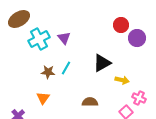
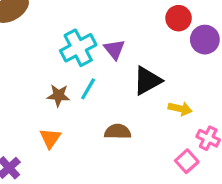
purple triangle: (64, 38) -> (114, 49), moved
cyan cross: (39, 39) -> (78, 48), moved
brown semicircle: (90, 102) -> (118, 132), moved

